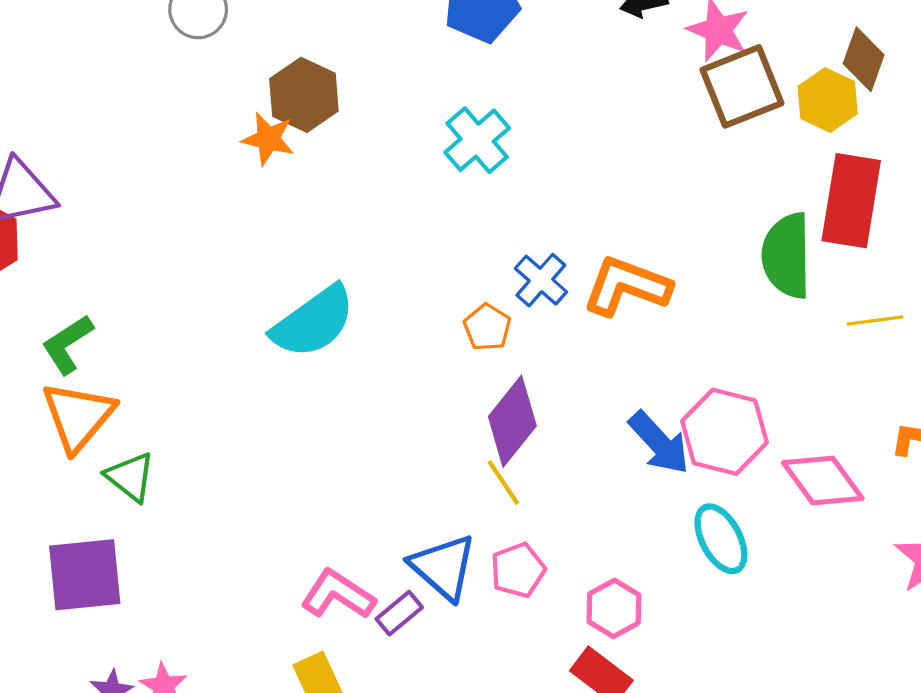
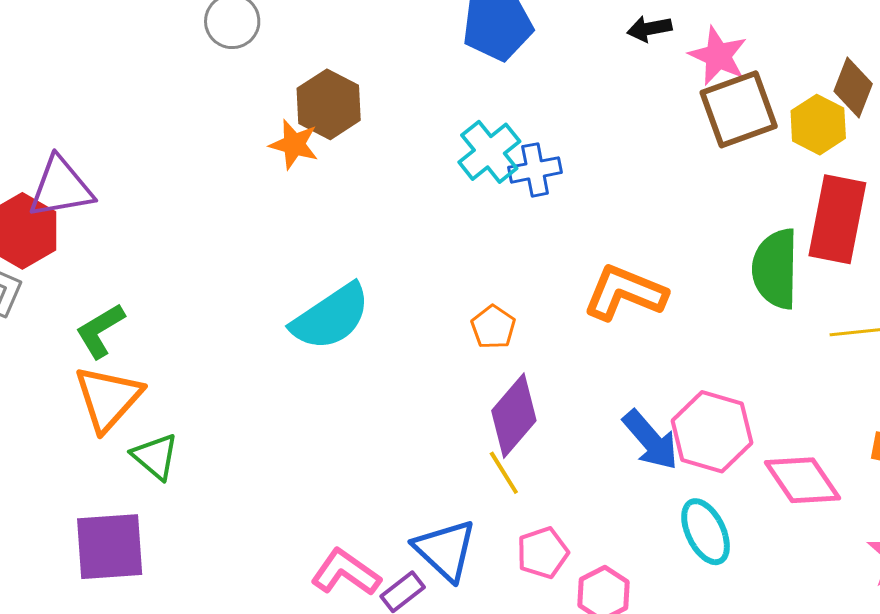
blue cross: (541, 280) -> (535, 170), moved, turned 36
pink pentagon: (518, 570) -> (543, 553), moved

